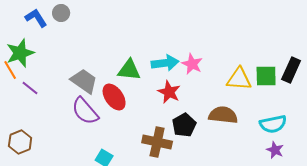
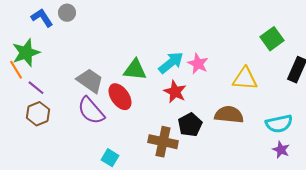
cyan arrow: (165, 63) -> (171, 63), turned -32
green square: (266, 76) -> (272, 39), moved, turned -35
brown hexagon: (20, 142) -> (38, 114), moved

